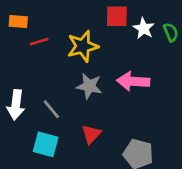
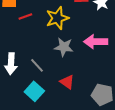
red triangle: (91, 134) -> (67, 82), turned -35
cyan square: (46, 144) -> (34, 91), turned 30

